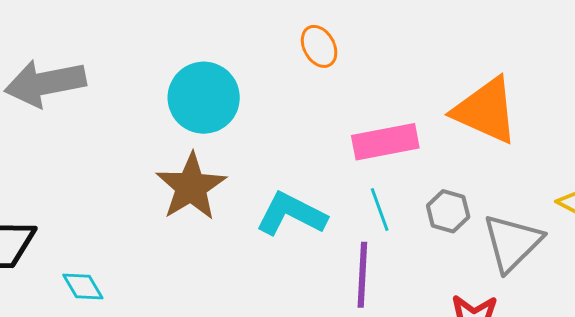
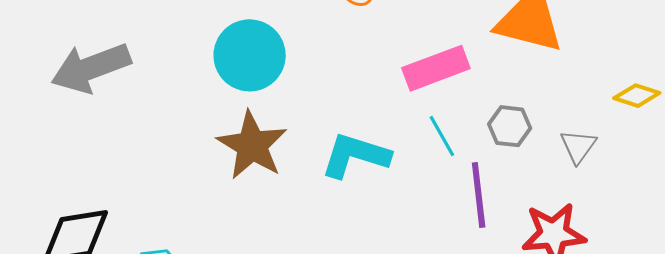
gray triangle: (512, 243) -> (578, 146), size x0.6
purple line: (362, 275) -> (479, 195), moved

